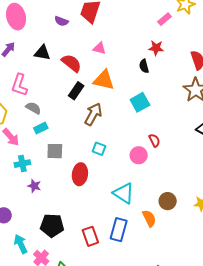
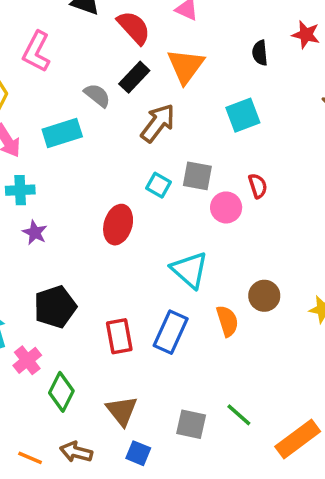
red star: (156, 48) -> (306, 35), moved
orange triangle: (104, 80) -> (186, 66), turned 45
gray semicircle: (33, 108) -> (97, 95), moved
cyan rectangle: (41, 128) -> (62, 133), size x1.5
gray square: (55, 151) -> (197, 176), moved
black pentagon: (52, 226) -> (55, 307), turned -30

